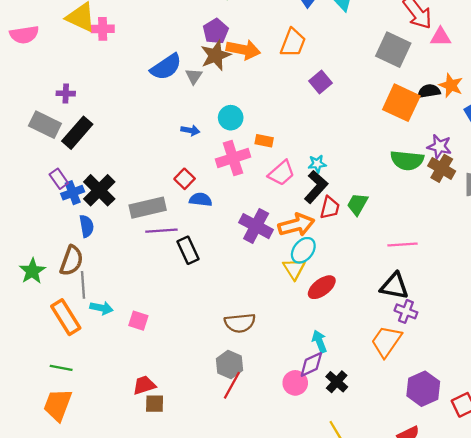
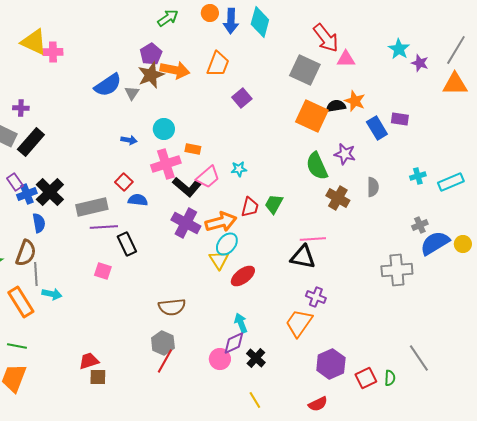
green semicircle: (407, 160) -> (317, 166), turned 60
brown cross: (442, 168) -> (338, 198), moved
black L-shape: (316, 187) -> (187, 187), moved, turned 88
black triangle: (394, 286) -> (303, 257), moved
pink square: (138, 321) -> (103, 271), moved

